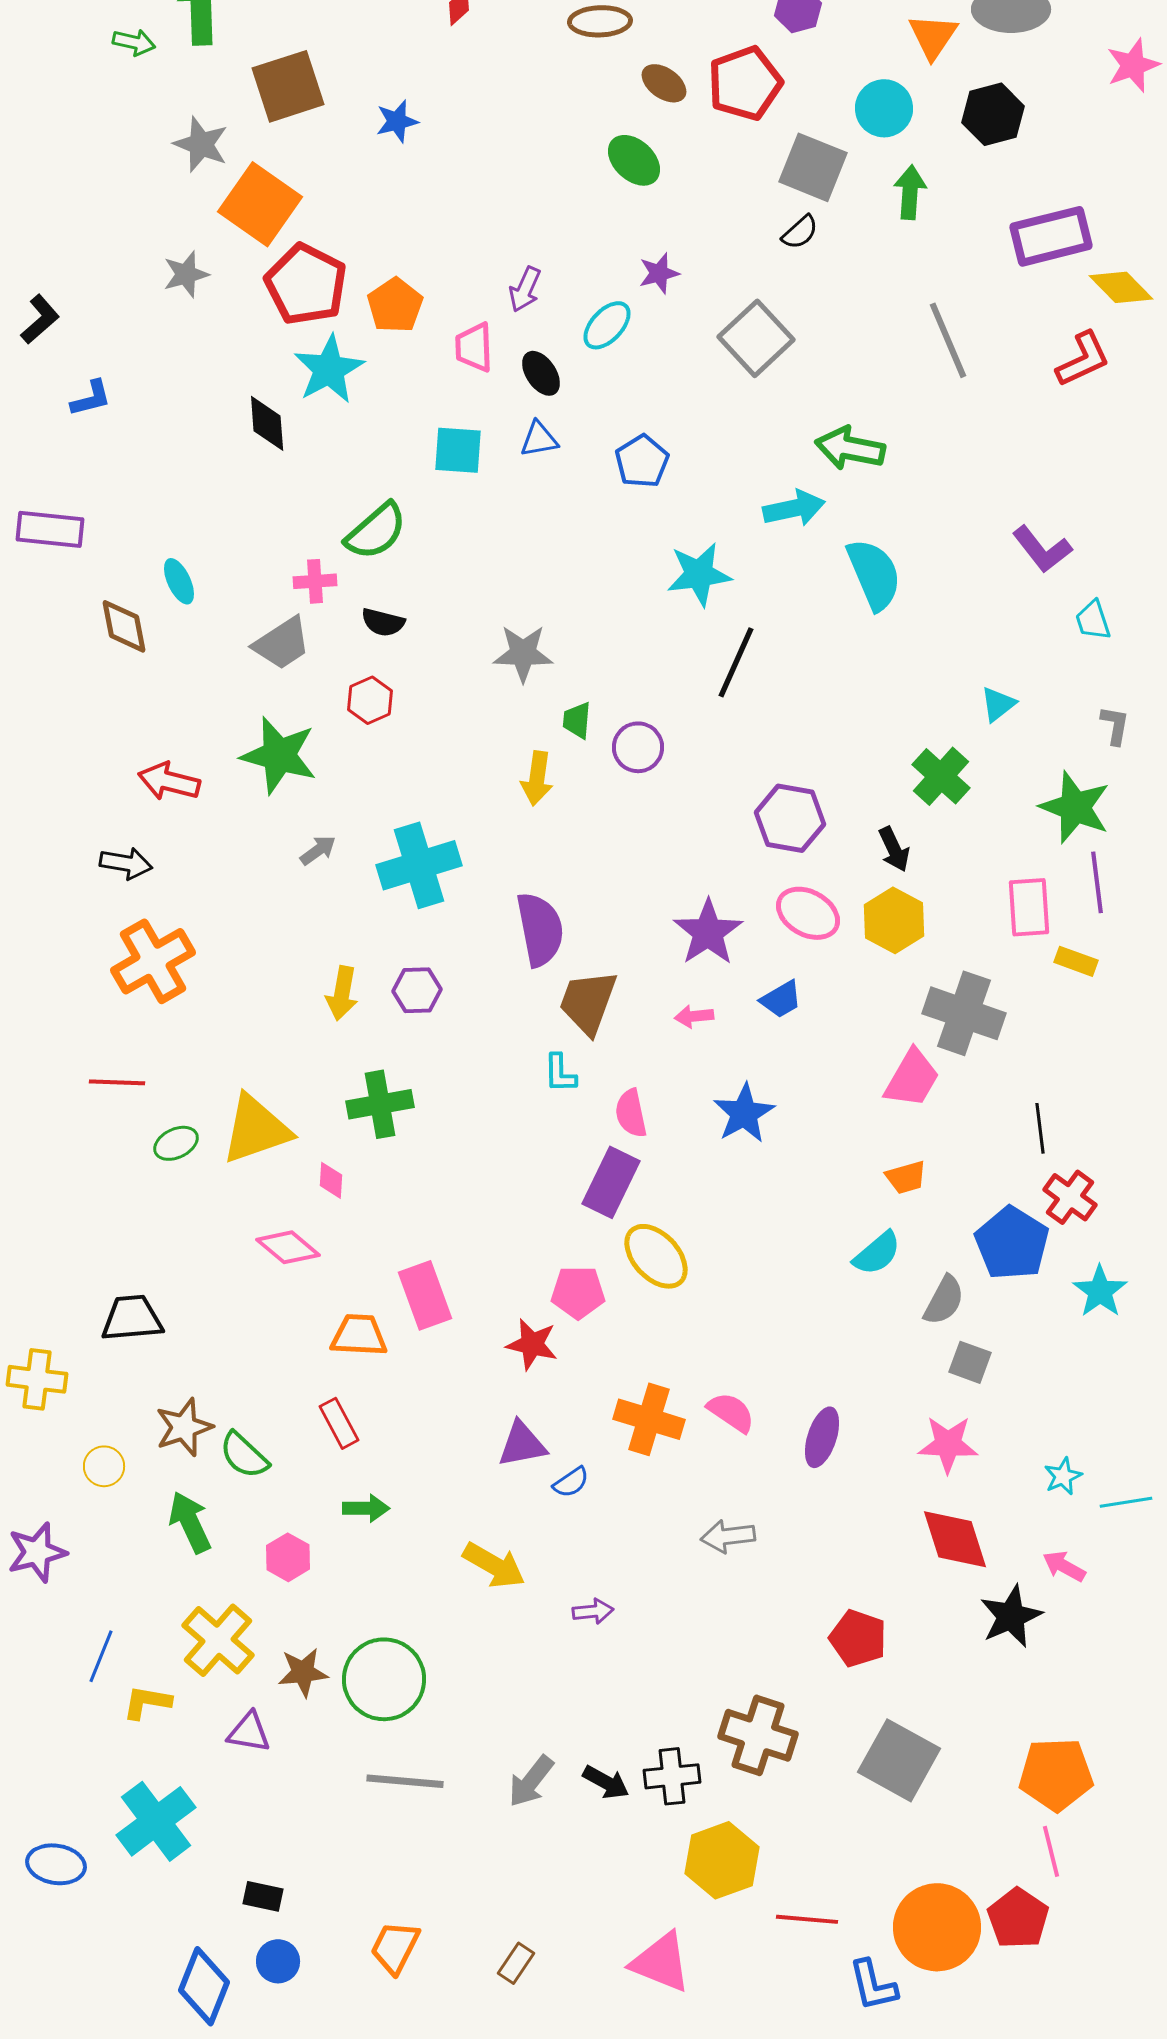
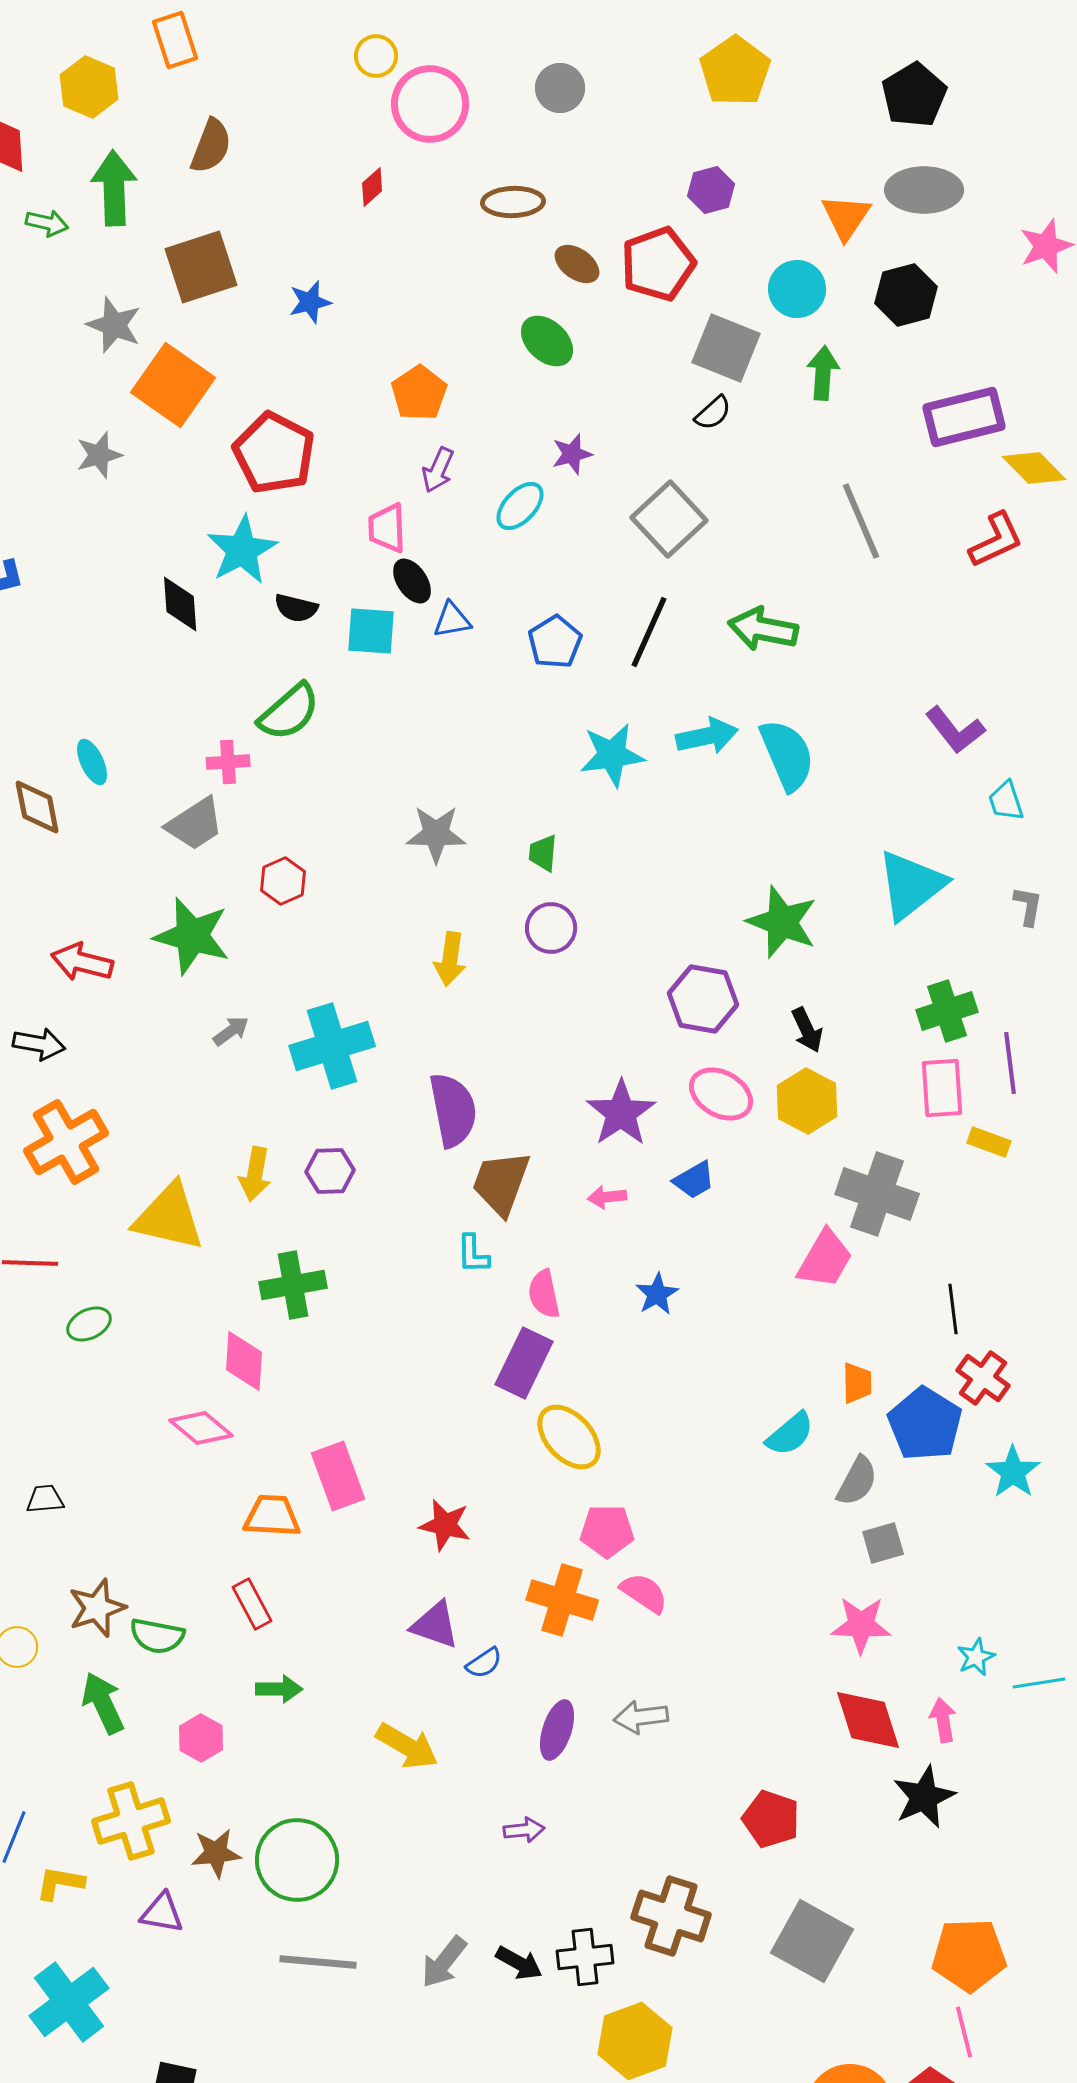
red pentagon: (306, 284) -> (274, 453), moved
orange pentagon: (395, 305) -> (419, 393), moved
black ellipse: (541, 373) -> (412, 581), moved
cyan arrow: (794, 508) -> (707, 736), moved
black semicircle: (383, 622) -> (296, 608), moved
black line: (736, 662) -> (649, 632), moved
cyan triangle: (998, 704) -> (911, 885), size x2.0
green trapezoid: (577, 720) -> (543, 853), moved
green cross: (941, 776) -> (947, 1011), moved, turned 30
green star: (1075, 807) -> (782, 922), moved
blue star: (744, 1113) -> (657, 1294), size x0.7
yellow triangle: (256, 1129) -> (169, 1217), moved, turned 32
orange trapezoid: (906, 1177) -> (857, 1383), moved, turned -75
pink diamond: (331, 1180) -> (244, 1361), size x1.6
pink pentagon: (578, 1292) -> (607, 1531), moved
black trapezoid: (132, 1318) -> (45, 1499), size x0.6
gray square: (970, 1362) -> (883, 1543), turned -36
purple ellipse: (822, 1437) -> (557, 1730), moved
purple triangle: (522, 1444) -> (435, 1625), turned 30
green semicircle: (244, 1455) -> (157, 1636), turned -32
pink arrow: (1064, 1566) -> (943, 1720), moved, turned 51
purple arrow: (593, 1611) -> (524, 1830), moved
yellow cross: (218, 1640) -> (131, 1821), turned 32

